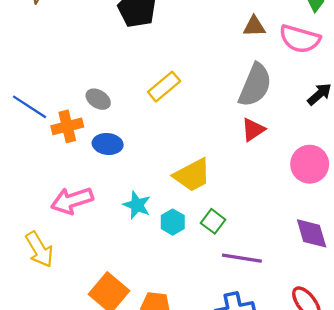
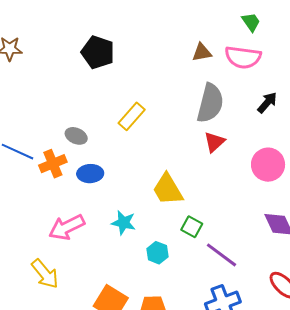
yellow trapezoid: (192, 175) -> (168, 189), turned 96
cyan hexagon: (173, 222) -> (157, 253), moved
purple line: (242, 258) -> (222, 255), turned 36

